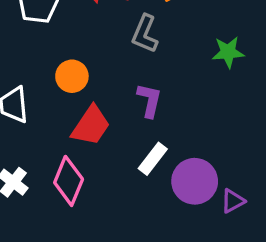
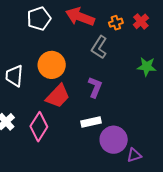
orange circle: (72, 76) -> (52, 65), size x1.4
white rectangle: (153, 159) -> (91, 122), turned 30

